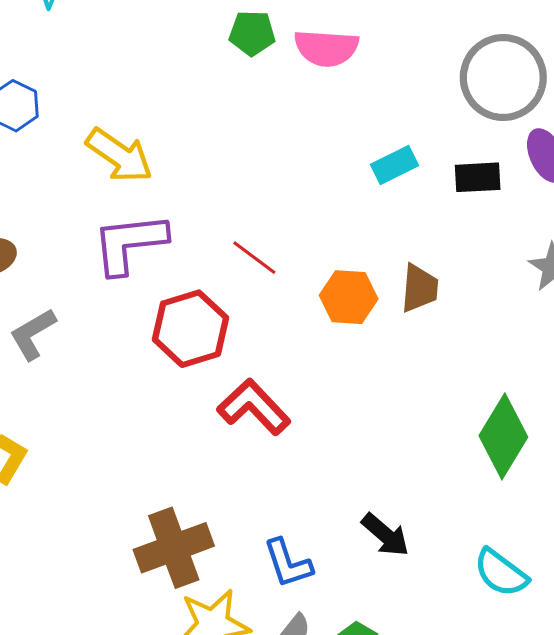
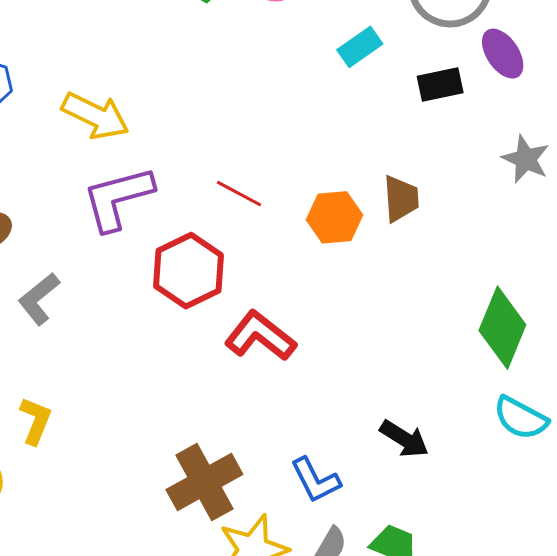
cyan rectangle: (395, 165) -> (360, 47), moved
cyan semicircle: (501, 573) -> (521, 418), moved

